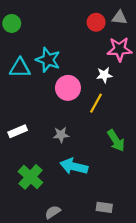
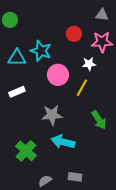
red circle: (96, 22) -> (74, 34), moved
white rectangle: (18, 131) -> (17, 92), moved
gray star: (61, 135) -> (52, 115), size x1.5
gray rectangle: (104, 207) -> (75, 177), moved

